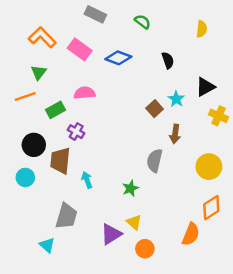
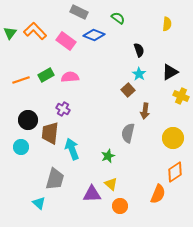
blue diamond: (118, 58) -> (94, 35), moved
green triangle: (39, 72) -> (10, 33), moved
cyan star: (176, 99) -> (139, 74), moved
green rectangle: (56, 110) -> (46, 75), moved
cyan arrow: (87, 180) -> (72, 149), size x1.5
purple triangle: (111, 234) -> (92, 194), turned 30

